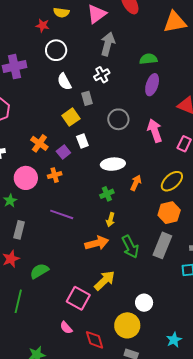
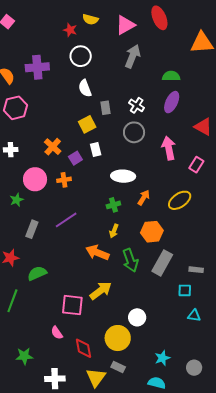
white cross: (102, 75) -> (137, 105), moved, turned -35
orange hexagon: (169, 213) -> (152, 232), moved
purple line: (62, 214) -> (66, 220), turned -60
gray rectangle: (19, 230) -> (32, 229), moved
orange arrow: (97, 243) -> (97, 253), turned -150
pink square: (78, 298) -> (72, 305), turned -30

